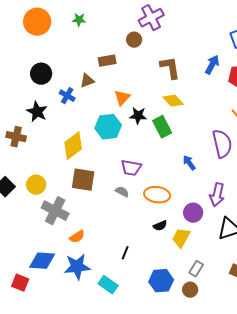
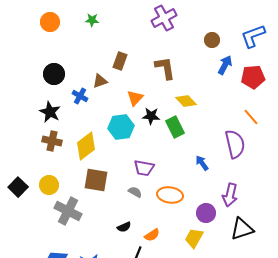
orange circle: (37, 22) -> (50, 22), size x0.7
brown circle: (134, 40) -> (212, 40), moved
brown rectangle: (107, 61) -> (120, 61), turned -60
brown L-shape: (170, 68) -> (165, 68), moved
brown cross: (16, 137) -> (52, 141), moved
black semicircle: (160, 226) -> (124, 227), moved
orange semicircle: (77, 237) -> (152, 235), moved

